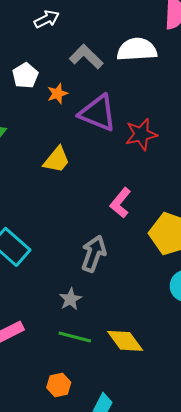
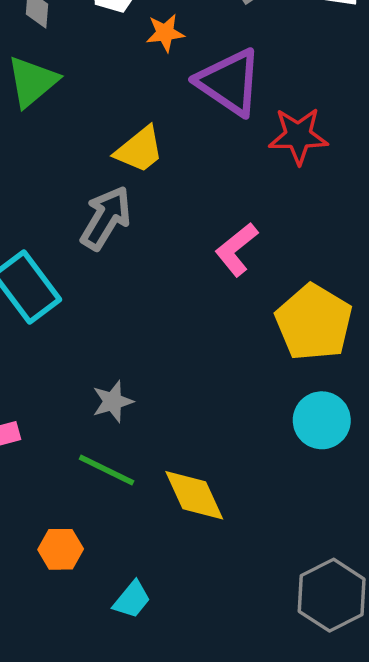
gray arrow: (94, 254) -> (106, 218), moved

